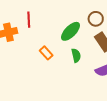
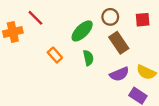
red line: (29, 20) -> (35, 18), turned -42

